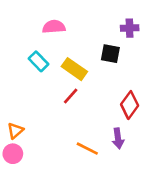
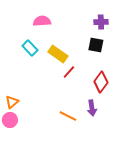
black square: (110, 54) -> (96, 45), moved
red line: (71, 96) -> (69, 72), moved

